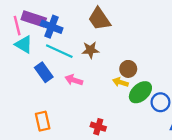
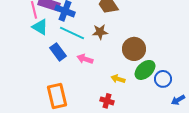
brown circle: (128, 69) -> (134, 49), size x1.5
yellow arrow: (120, 82) -> (118, 79), moved
orange rectangle: (43, 121) -> (57, 96), size x1.4

